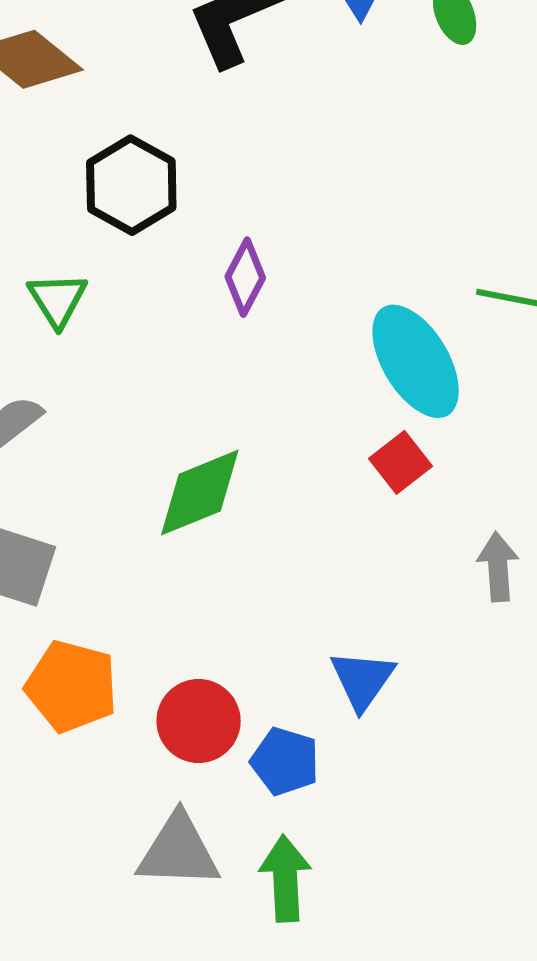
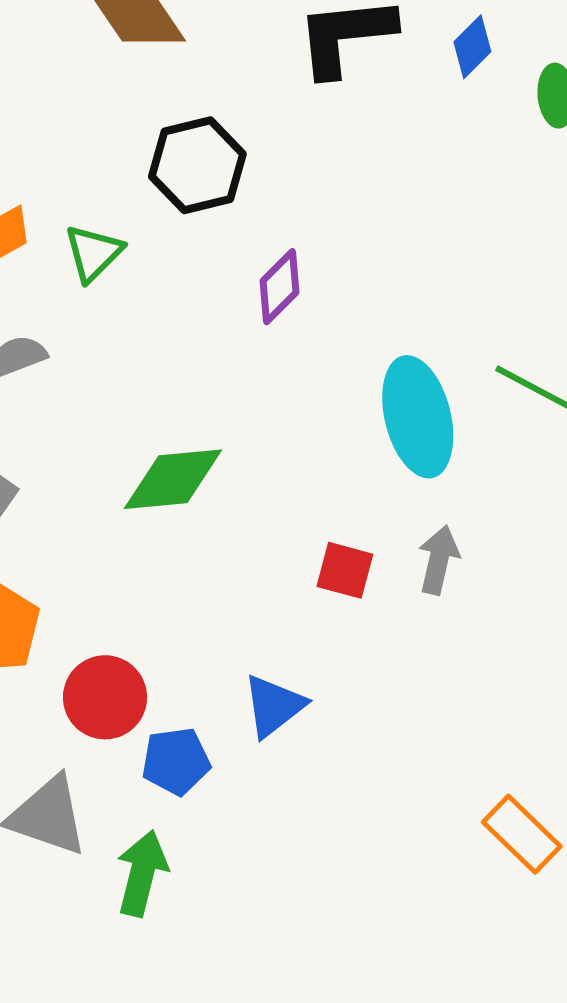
red square: (401, 462) -> (345, 570), moved, turned 36
gray arrow: (498, 567) -> (439, 560), moved
blue pentagon: (285, 761) -> (176, 761), turned 30

